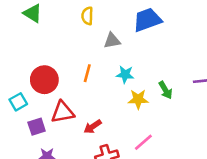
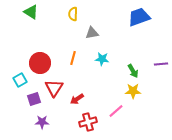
blue trapezoid: (147, 20) -> (139, 17), moved
yellow star: (138, 99) -> (133, 91), moved
red triangle: (63, 112) -> (54, 88), turned -48

